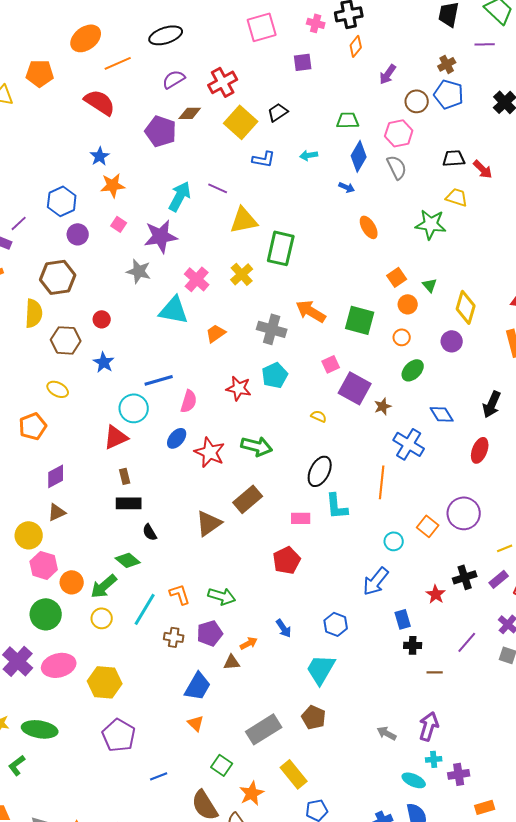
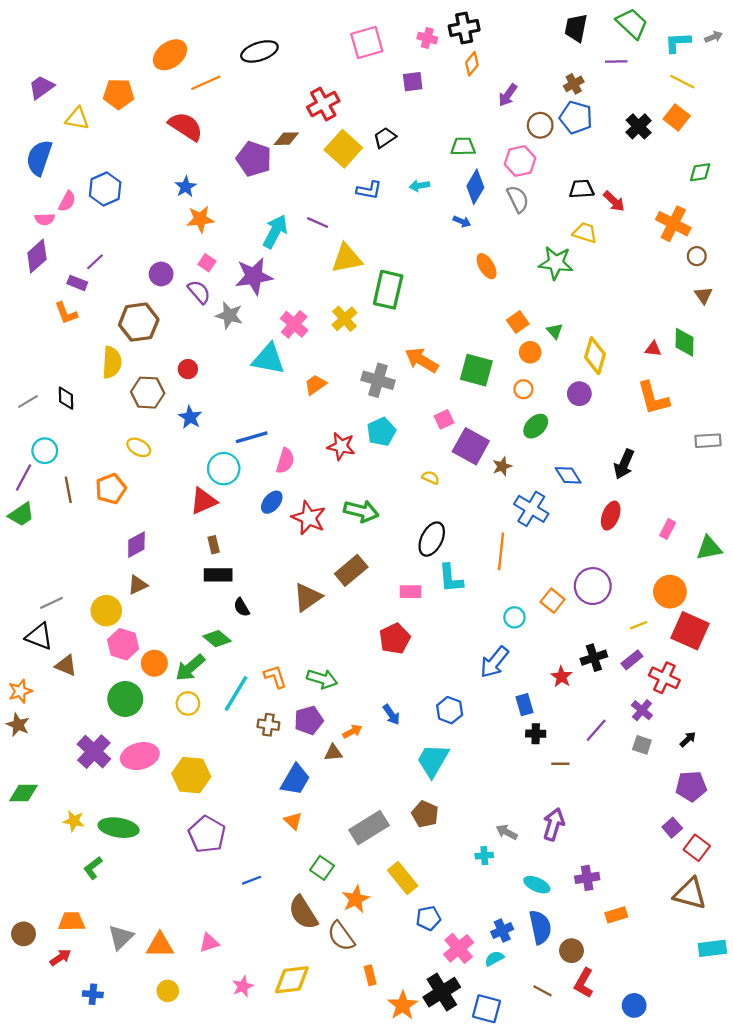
purple semicircle: (174, 79) -> (199, 292), moved, turned 80
blue hexagon: (62, 201) -> (105, 189), moved
cyan cross: (434, 759) -> (484, 856), moved

